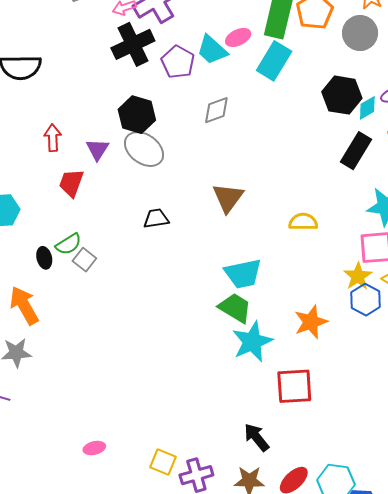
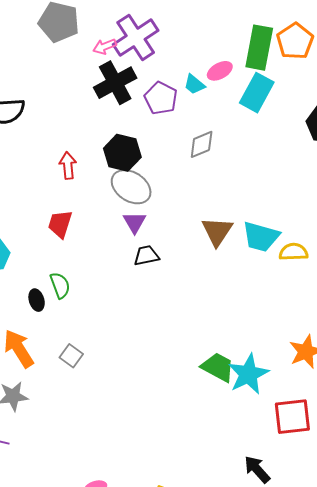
cyan trapezoid: (212, 50) -> (194, 84), size x0.7
red arrow: (53, 138) -> (68, 165), moved
purple triangle: (97, 149) -> (135, 222), moved
green semicircle: (68, 244) -> (60, 285), turned -76
gray square: (84, 260) -> (71, 356), moved
cyan trapezoid: (243, 274) -> (261, 237), moved, turned 30
green trapezoid: (235, 308) -> (218, 367), moved

